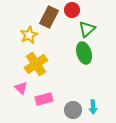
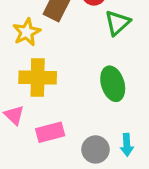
green ellipse: (84, 53) -> (113, 84), moved
yellow cross: (36, 64) -> (38, 78), turned 35

